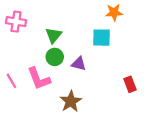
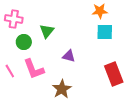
cyan square: (101, 38) -> (105, 32), moved
green circle: (55, 57) -> (24, 42), moved
red rectangle: (130, 84) -> (114, 74), size x1.6

